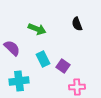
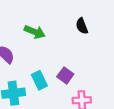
cyan rectangle: (43, 59) -> (39, 80), moved

